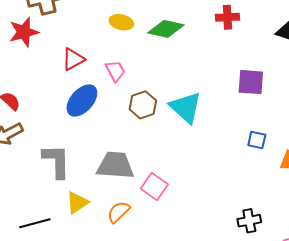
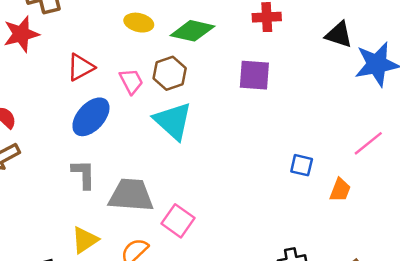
purple square: (251, 82) -> (254, 75), moved
brown hexagon: (143, 105) -> (170, 73), moved
cyan triangle: (186, 107) -> (173, 121), moved
gray L-shape: (56, 161) -> (84, 174), moved, size x0.7

